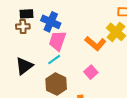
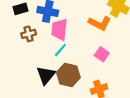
brown cross: (23, 27) -> (29, 34), moved
black triangle: (24, 66) -> (46, 75), moved

